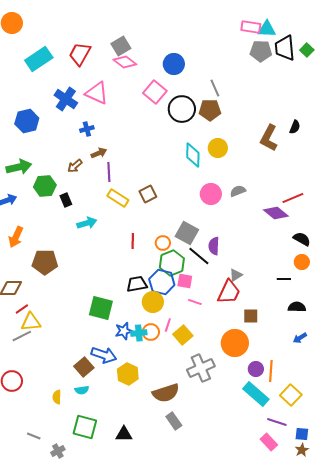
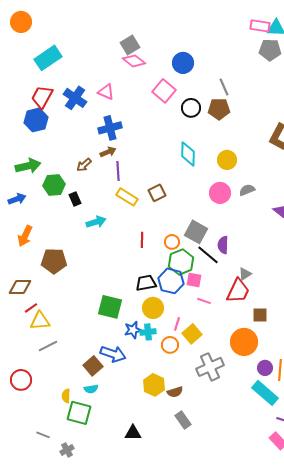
red trapezoid: (80, 54) -> (42, 97), moved
pink triangle: (97, 93) -> (106, 92), size x0.7
black circle: (182, 109) -> (191, 108), size x0.7
blue cross: (87, 129) -> (110, 128), moved, size x1.6
yellow circle: (218, 148) -> (227, 160), moved
cyan diamond: (193, 155) -> (188, 154), moved
yellow circle: (153, 302) -> (153, 308), moved
orange circle: (151, 332) -> (170, 345), moved
gray line: (22, 336) -> (48, 346), moved
yellow hexagon: (128, 374) -> (154, 385), moved
brown semicircle: (166, 393) -> (175, 392), size x0.6
green square: (85, 427) -> (79, 413), moved

